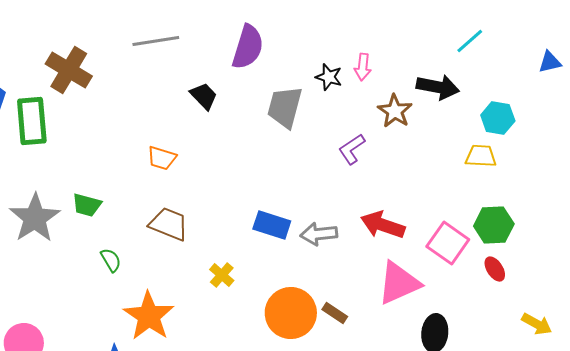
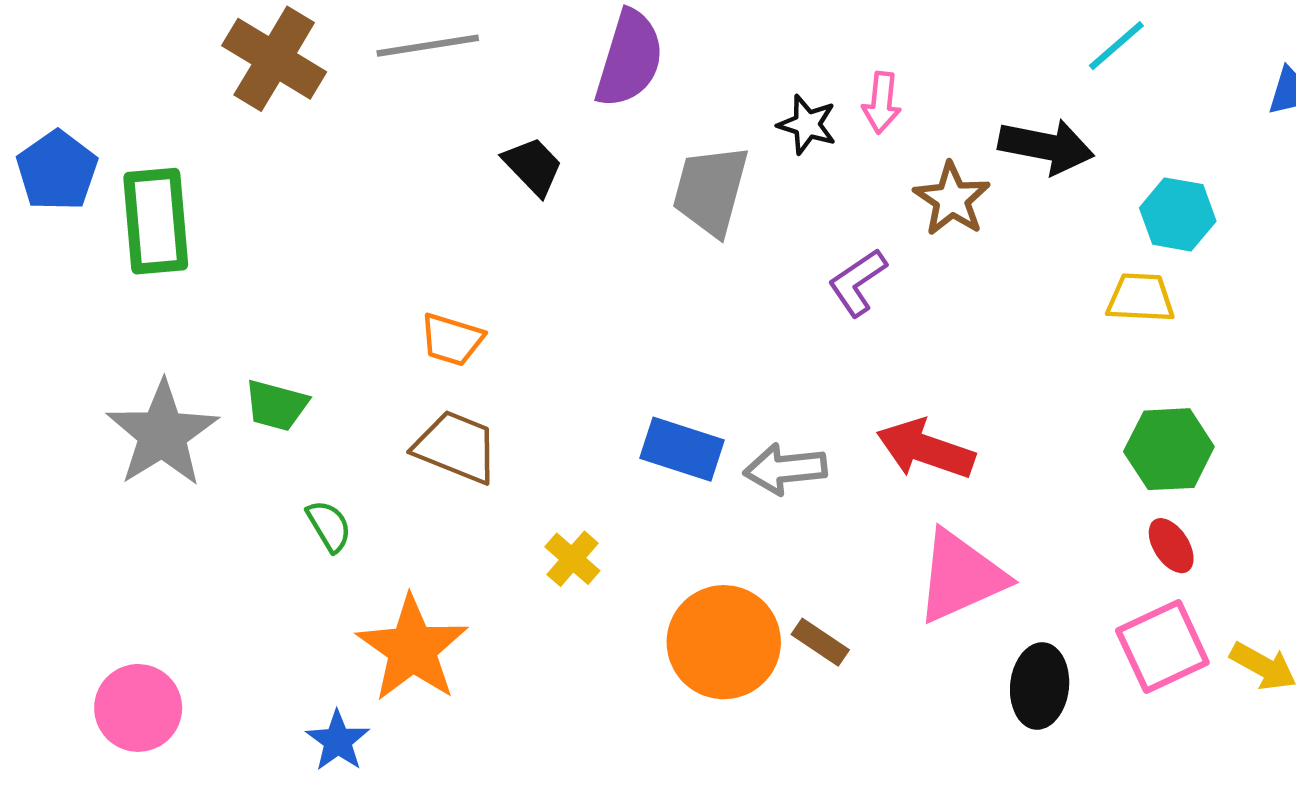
brown cross: (69, 70) -> (274, 59), moved
orange trapezoid: (162, 158) -> (452, 339), moved
pink square: (448, 243) -> (1162, 647), moved, turned 30

